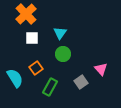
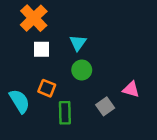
orange square: (36, 68) -> (47, 88), turned -32
pink triangle: (101, 69) -> (131, 89), turned -32
green rectangle: (50, 87) -> (65, 113), turned -30

